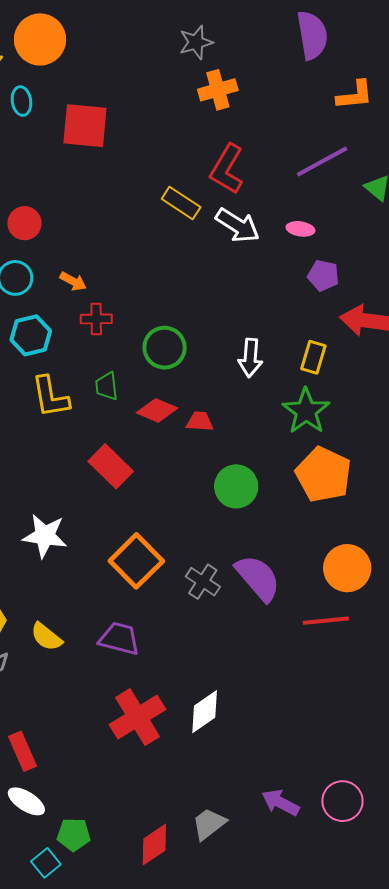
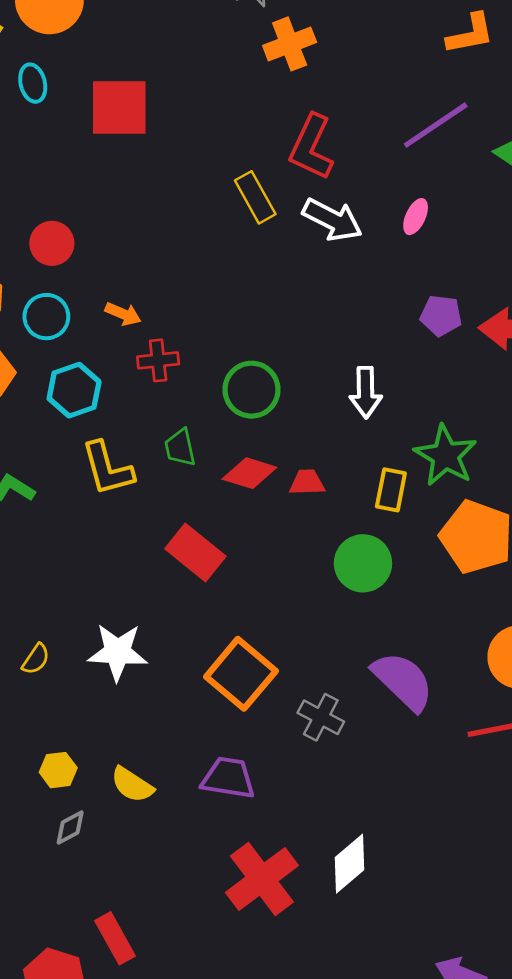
yellow rectangle: (181, 203) -> (255, 197), turned 33
pink ellipse: (300, 229) -> (416, 217), turned -68
purple pentagon: (323, 275) -> (441, 315), moved
yellow rectangle: (313, 357) -> (391, 490), moved
gray cross: (203, 582) -> (321, 717), moved

